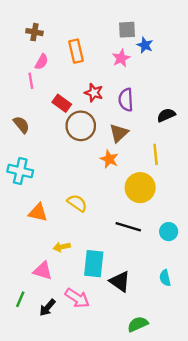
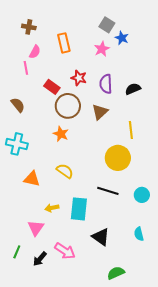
gray square: (127, 30) -> (107, 25), turned 35
black semicircle: (166, 115) -> (133, 89), moved
orange star: (109, 159) -> (61, 134), moved
cyan rectangle: (94, 264) -> (79, 209), moved
pink triangle: (43, 271) -> (36, 228), turned 48

